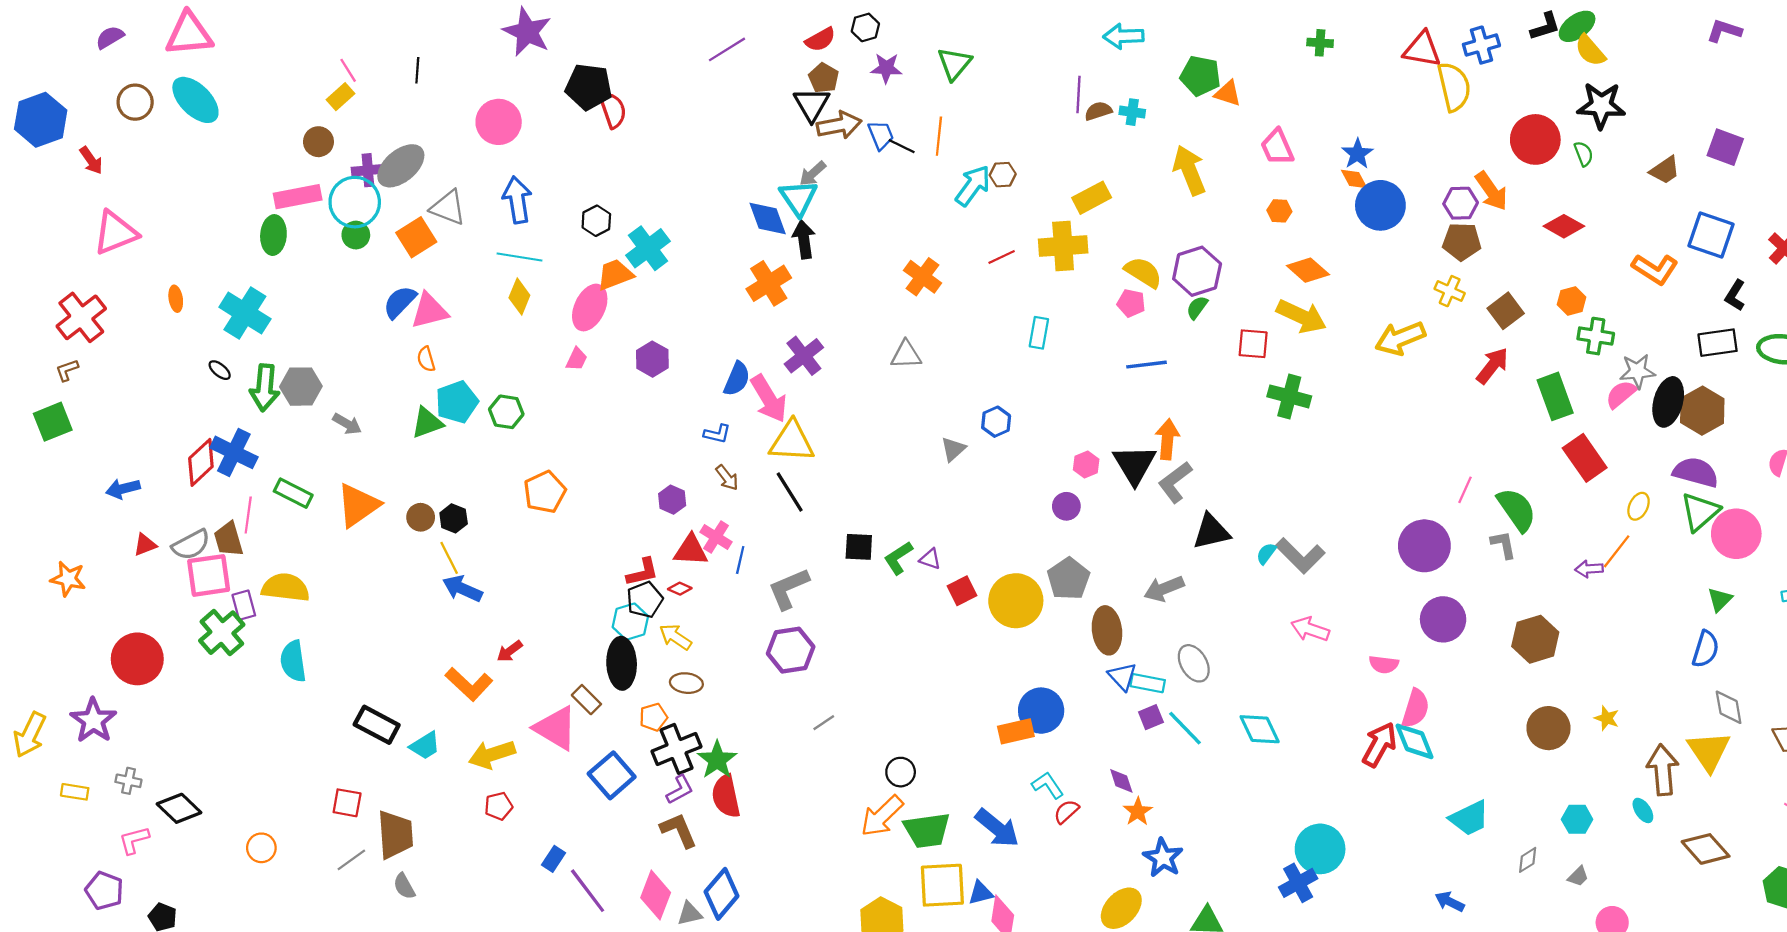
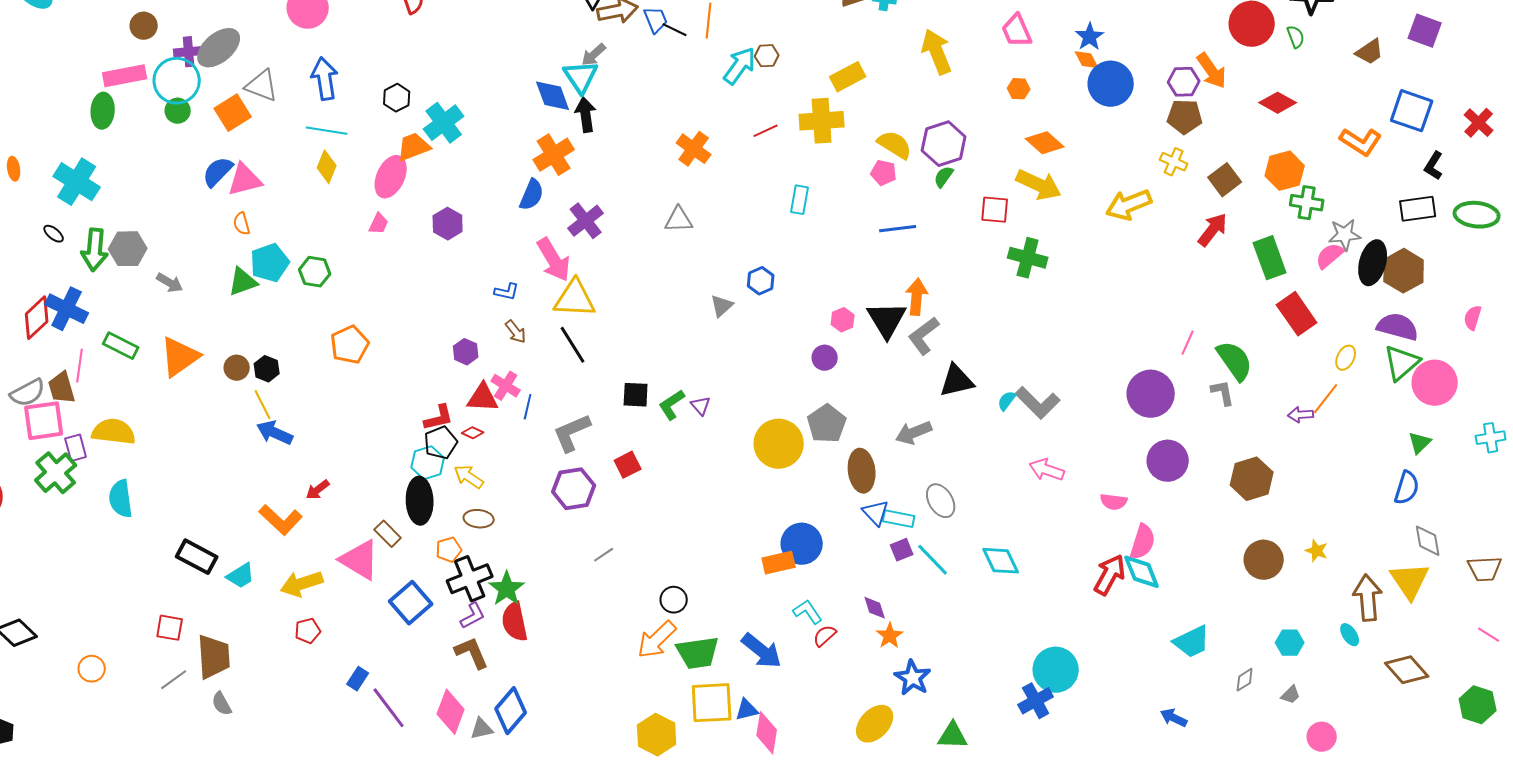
orange hexagon: (1572, 301) -> (1285, 171), size x1.5
blue semicircle: (737, 379) -> (532, 195), moved
purple triangle: (930, 559) -> (701, 406), turned 30
red square: (962, 591) -> (628, 465), moved

